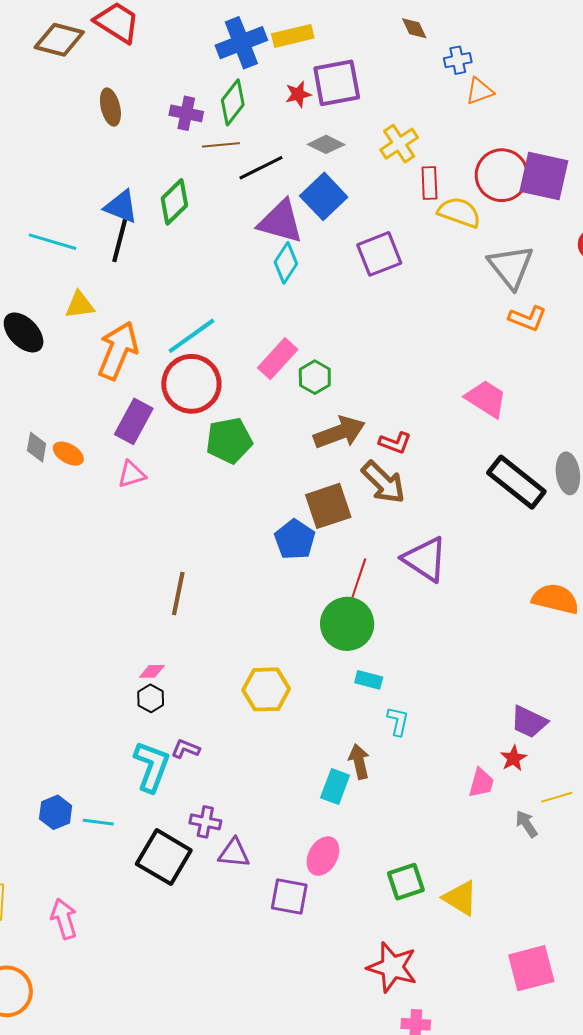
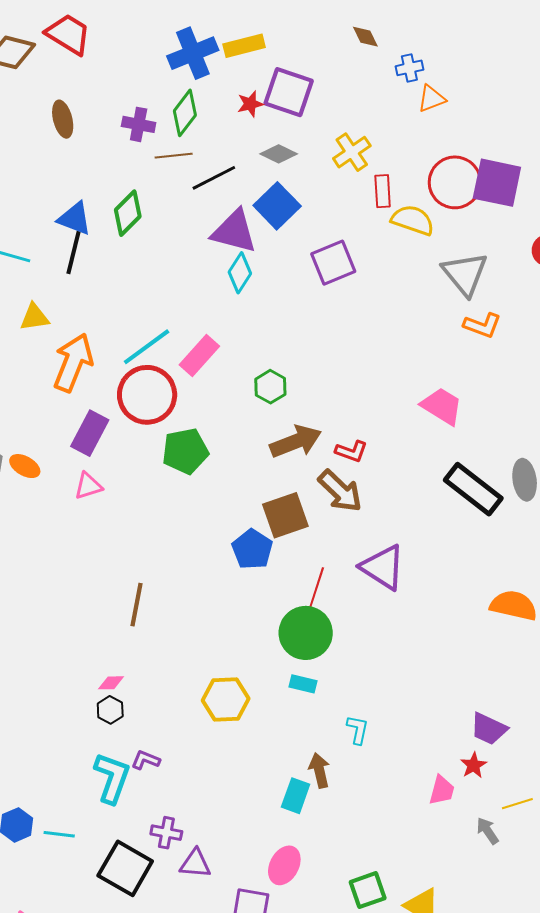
purple square: (337, 83) -> (289, 92), turned 30
pink rectangle: (278, 359) -> (199, 355), moved
cyan rectangle: (369, 680) -> (303, 684), moved

